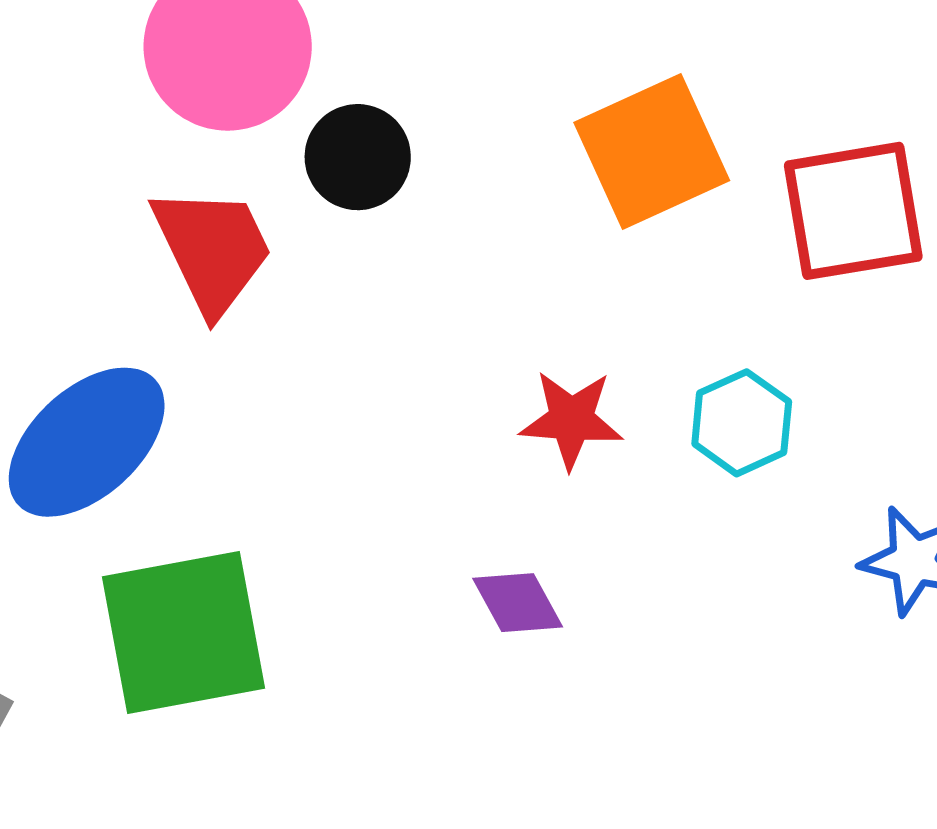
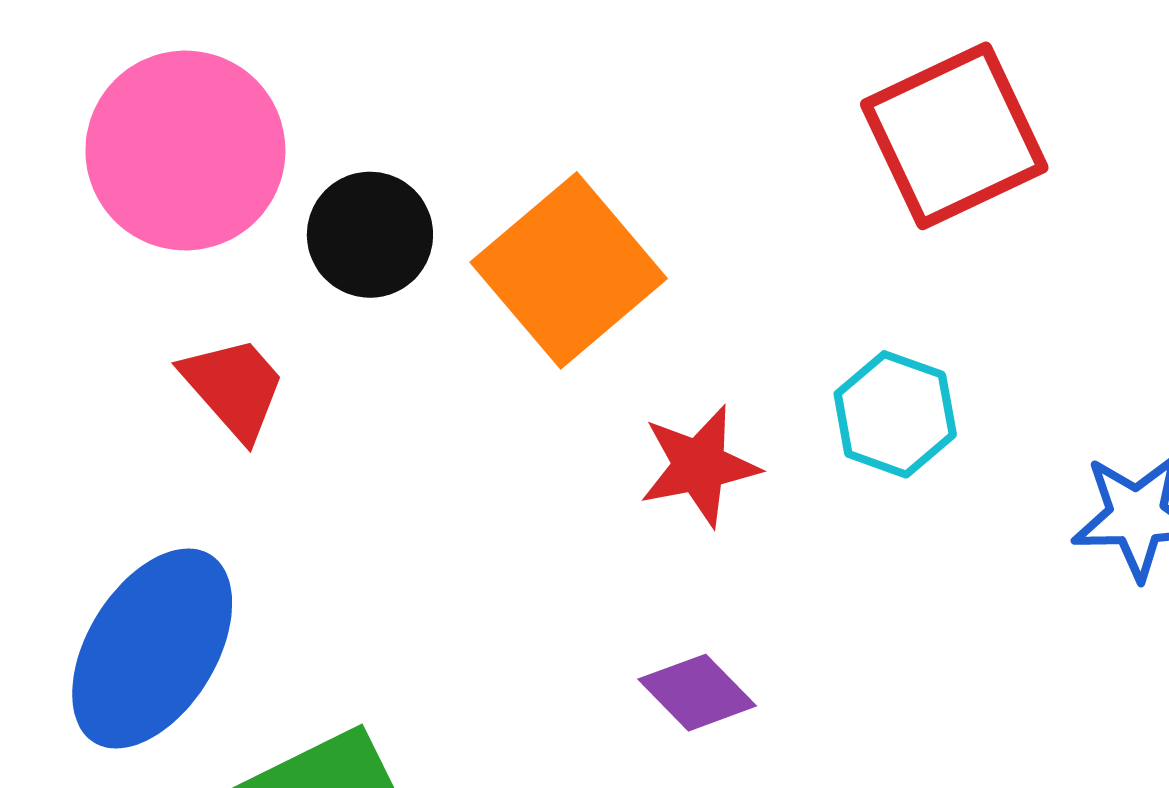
orange square: (652, 151) -> (569, 270), moved
red trapezoid: (212, 250) -> (234, 388), size x0.7

